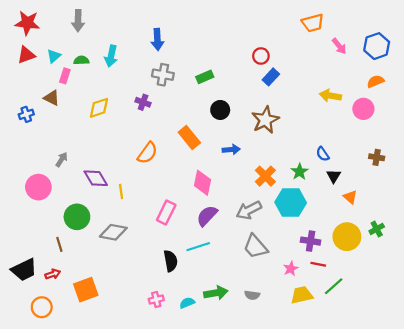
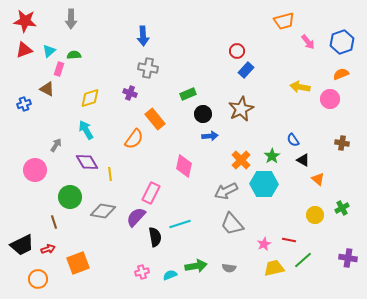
cyan arrow: (111, 56) -> (86, 130), moved, turned 138
green rectangle: (205, 77) -> (188, 94), moved
black circle: (220, 110) -> (203, 114), moved
orange rectangle: (189, 138) -> (155, 119), moved
black triangle: (334, 176) -> (303, 160), turned -32
purple semicircle: (207, 216) -> (136, 217), moved
yellow circle: (347, 237) -> (315, 215), size x0.7
purple cross: (311, 241) -> (348, 258), moved

